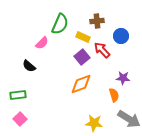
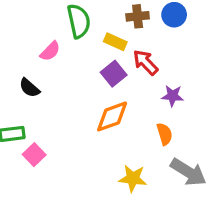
green semicircle: (60, 24) -> (79, 21), turned -35
blue circle: (121, 36) -> (174, 15), moved
purple star: (123, 78) -> (172, 96), moved
pink square: (20, 119) -> (34, 155), moved

